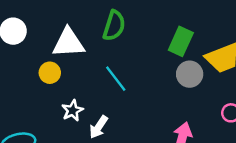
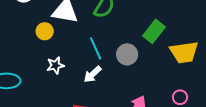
gray circle: (190, 74) -> (127, 54), moved
white arrow: (99, 127) -> (93, 74), moved

